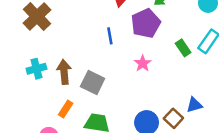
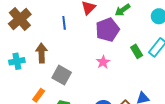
blue line: (110, 36) -> (64, 23), moved
brown arrow: (64, 72) -> (42, 53), moved

